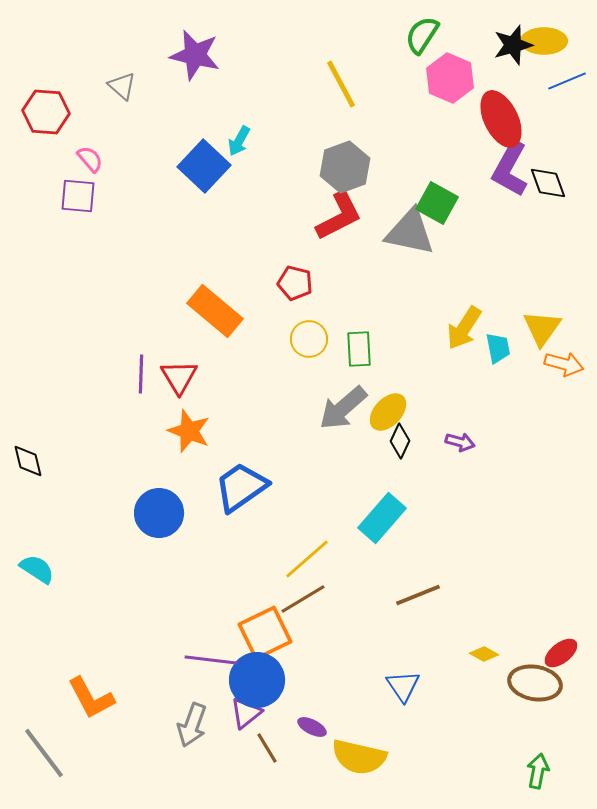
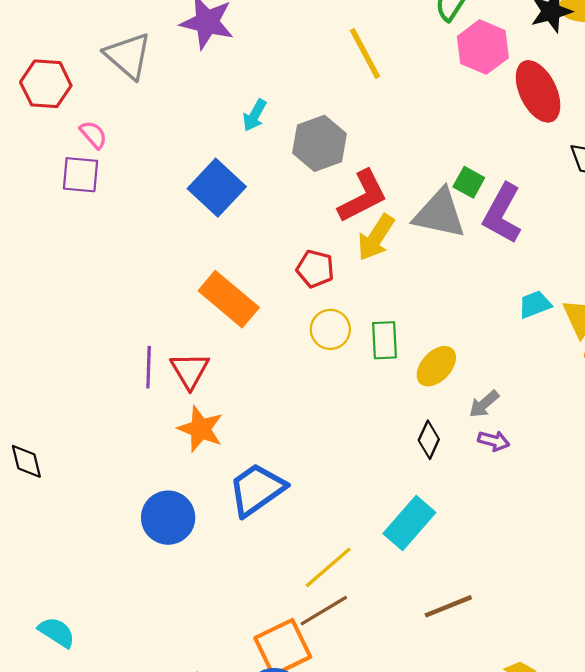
gray triangle: (122, 86) -> (128, 56), size x1.6
blue square: (204, 166) -> (217, 188), moved
gray hexagon: (345, 167) -> (320, 143), moved
purple L-shape: (510, 169) -> (502, 214), moved
green square: (437, 203) -> (469, 182), size x0.7
yellow arrow: (464, 328) -> (376, 237), moved
cyan trapezoid: (498, 348) -> (535, 304), moved, turned -100
gray arrow: (343, 408) -> (484, 404), moved, size x0.6
yellow ellipse: (388, 412) -> (436, 366), moved
cyan semicircle: (37, 569) -> (57, 632), moved

